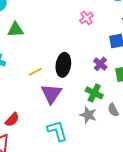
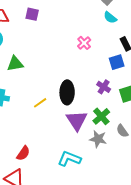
green cross: (94, 93) -> (101, 116), turned 30
purple triangle: (51, 94) -> (77, 120), moved
cyan L-shape: (57, 131) -> (69, 159), turned -45

